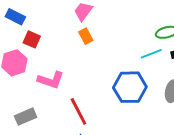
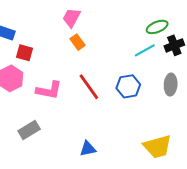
blue hexagon: (130, 87) -> (128, 86), size x0.7
red line: (78, 111) -> (89, 87), moved

